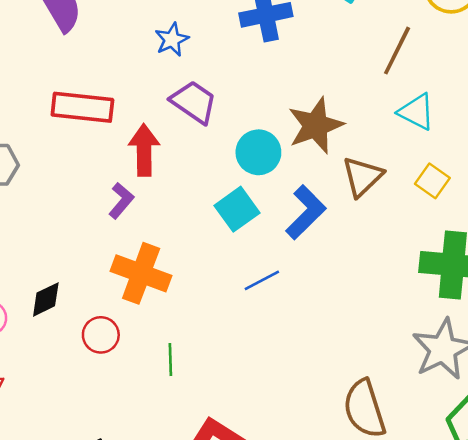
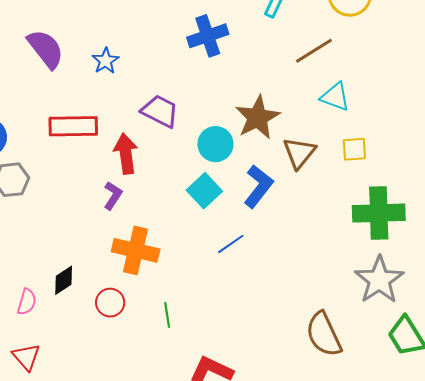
blue star: (172, 40) -> (106, 61), moved
brown line: (397, 51) -> (314, 51), turned 39
yellow square: (432, 181) -> (354, 149), turned -32

